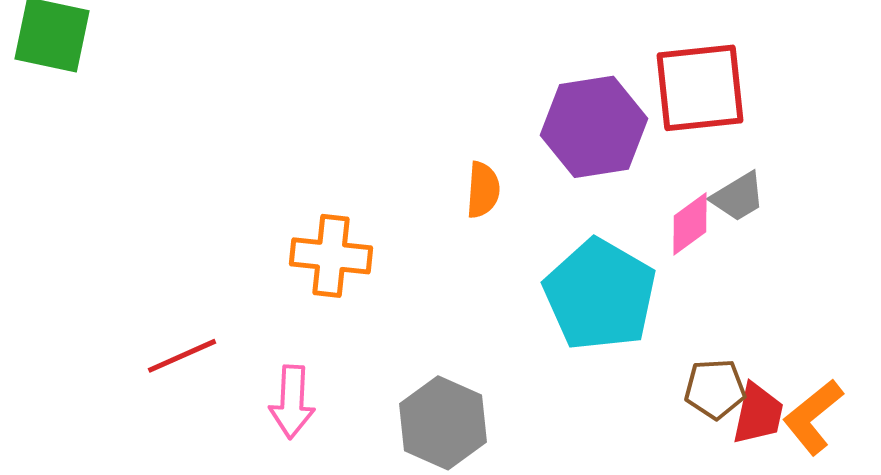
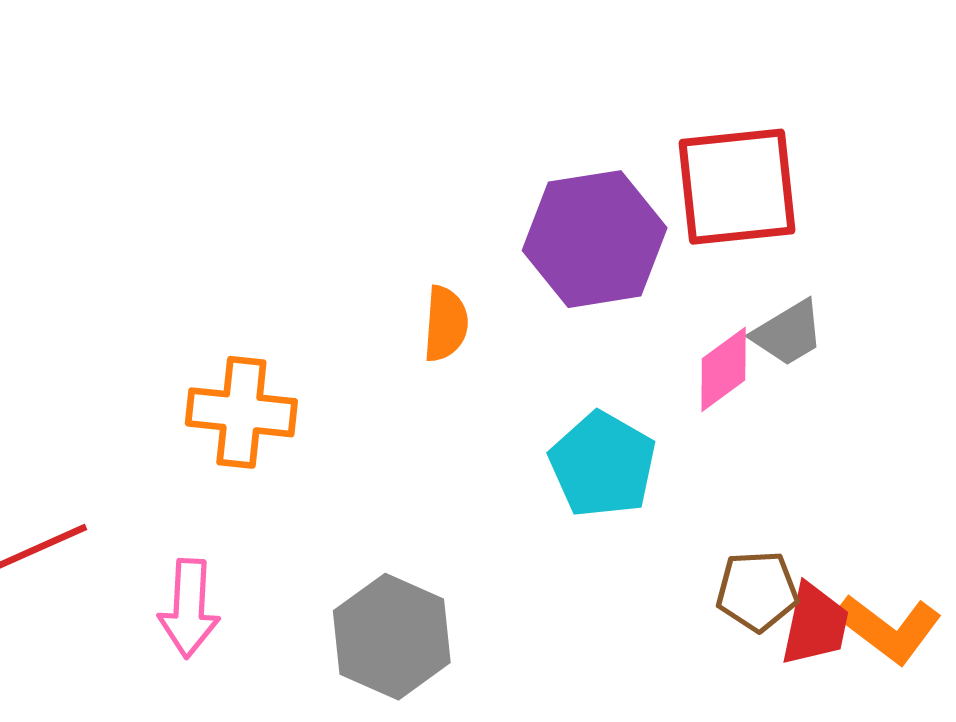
cyan pentagon: (600, 295) -> (603, 465), size x0.7
orange L-shape: (813, 417) -> (889, 629), turned -104

